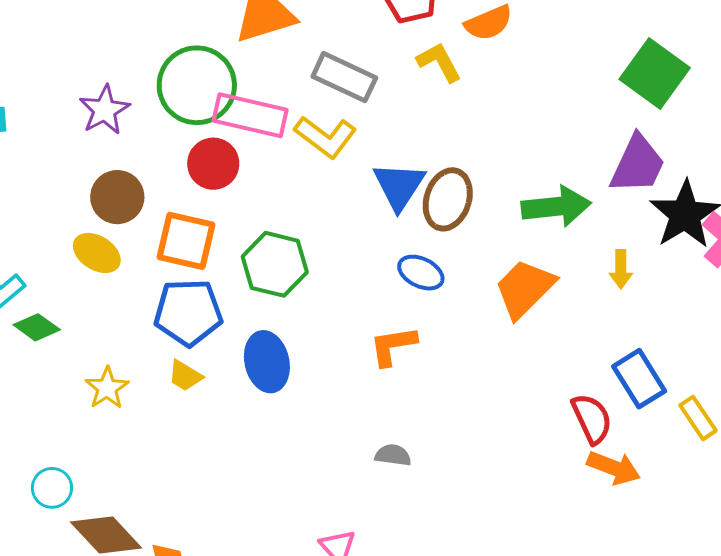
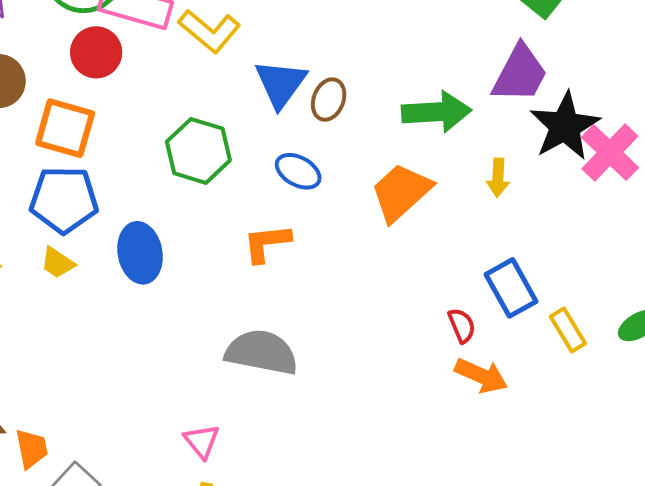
brown ellipse: (448, 199) -> (329, 100), size x0.7
green hexagon: (275, 264) -> (198, 151), moved
red semicircle: (592, 419) -> (462, 325), size x0.7
gray semicircle: (393, 455) -> (261, 352), size x2.0

